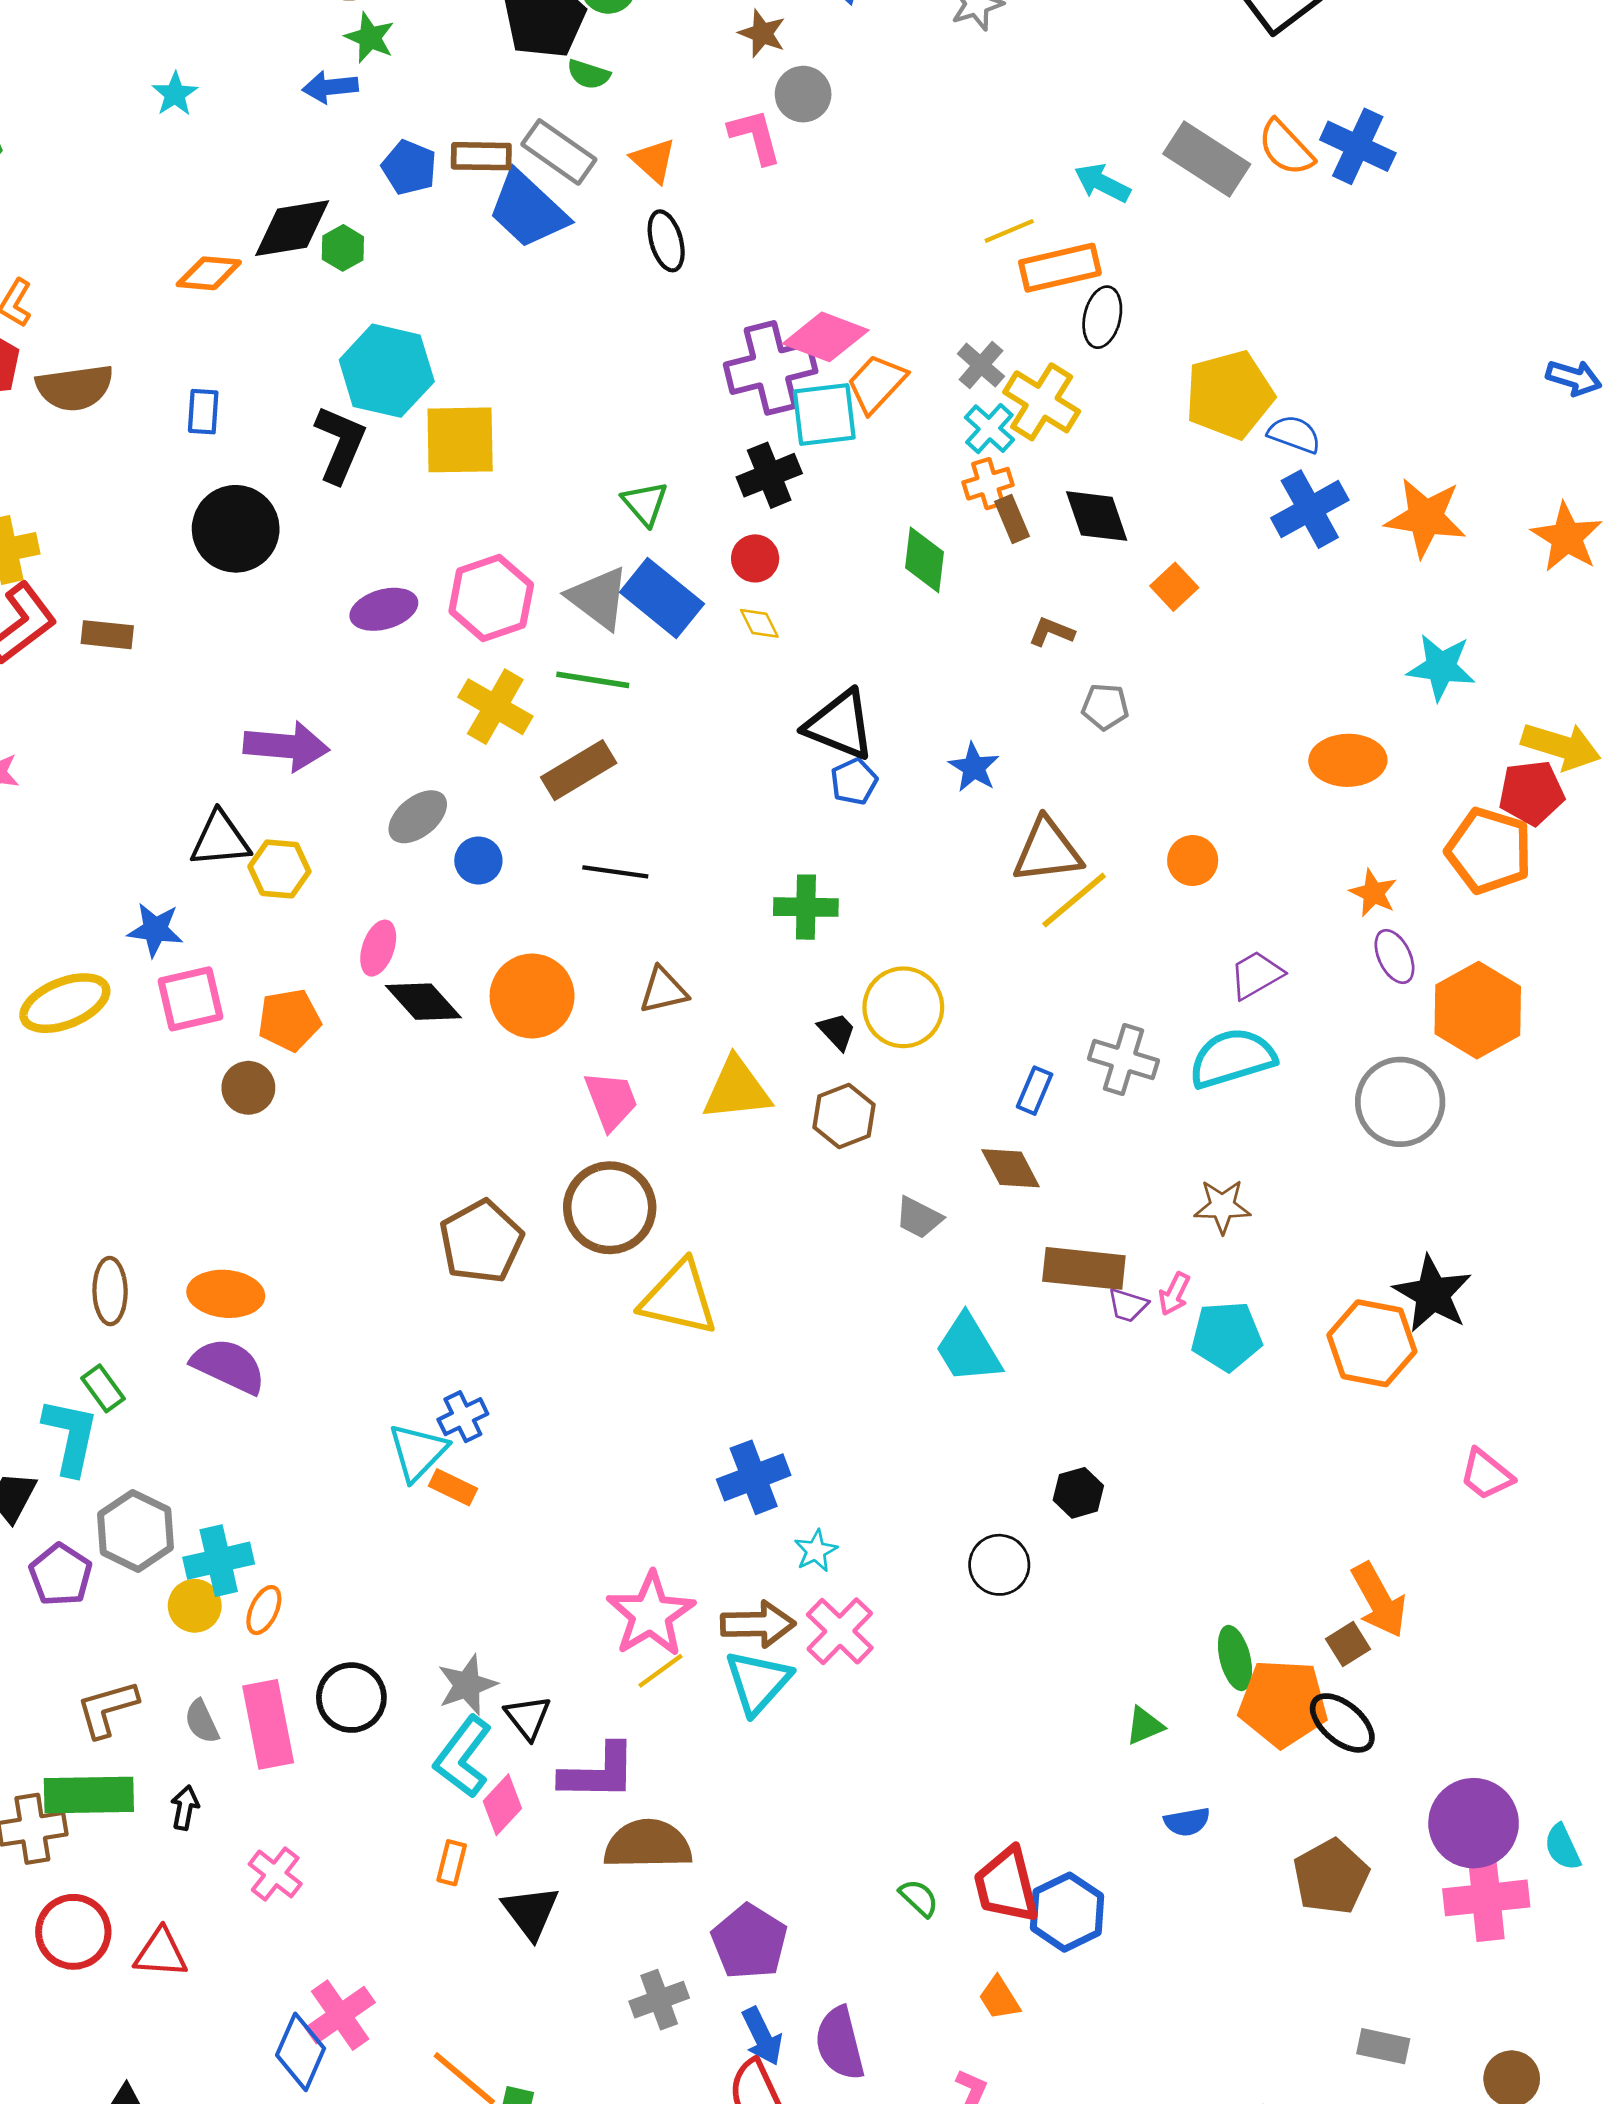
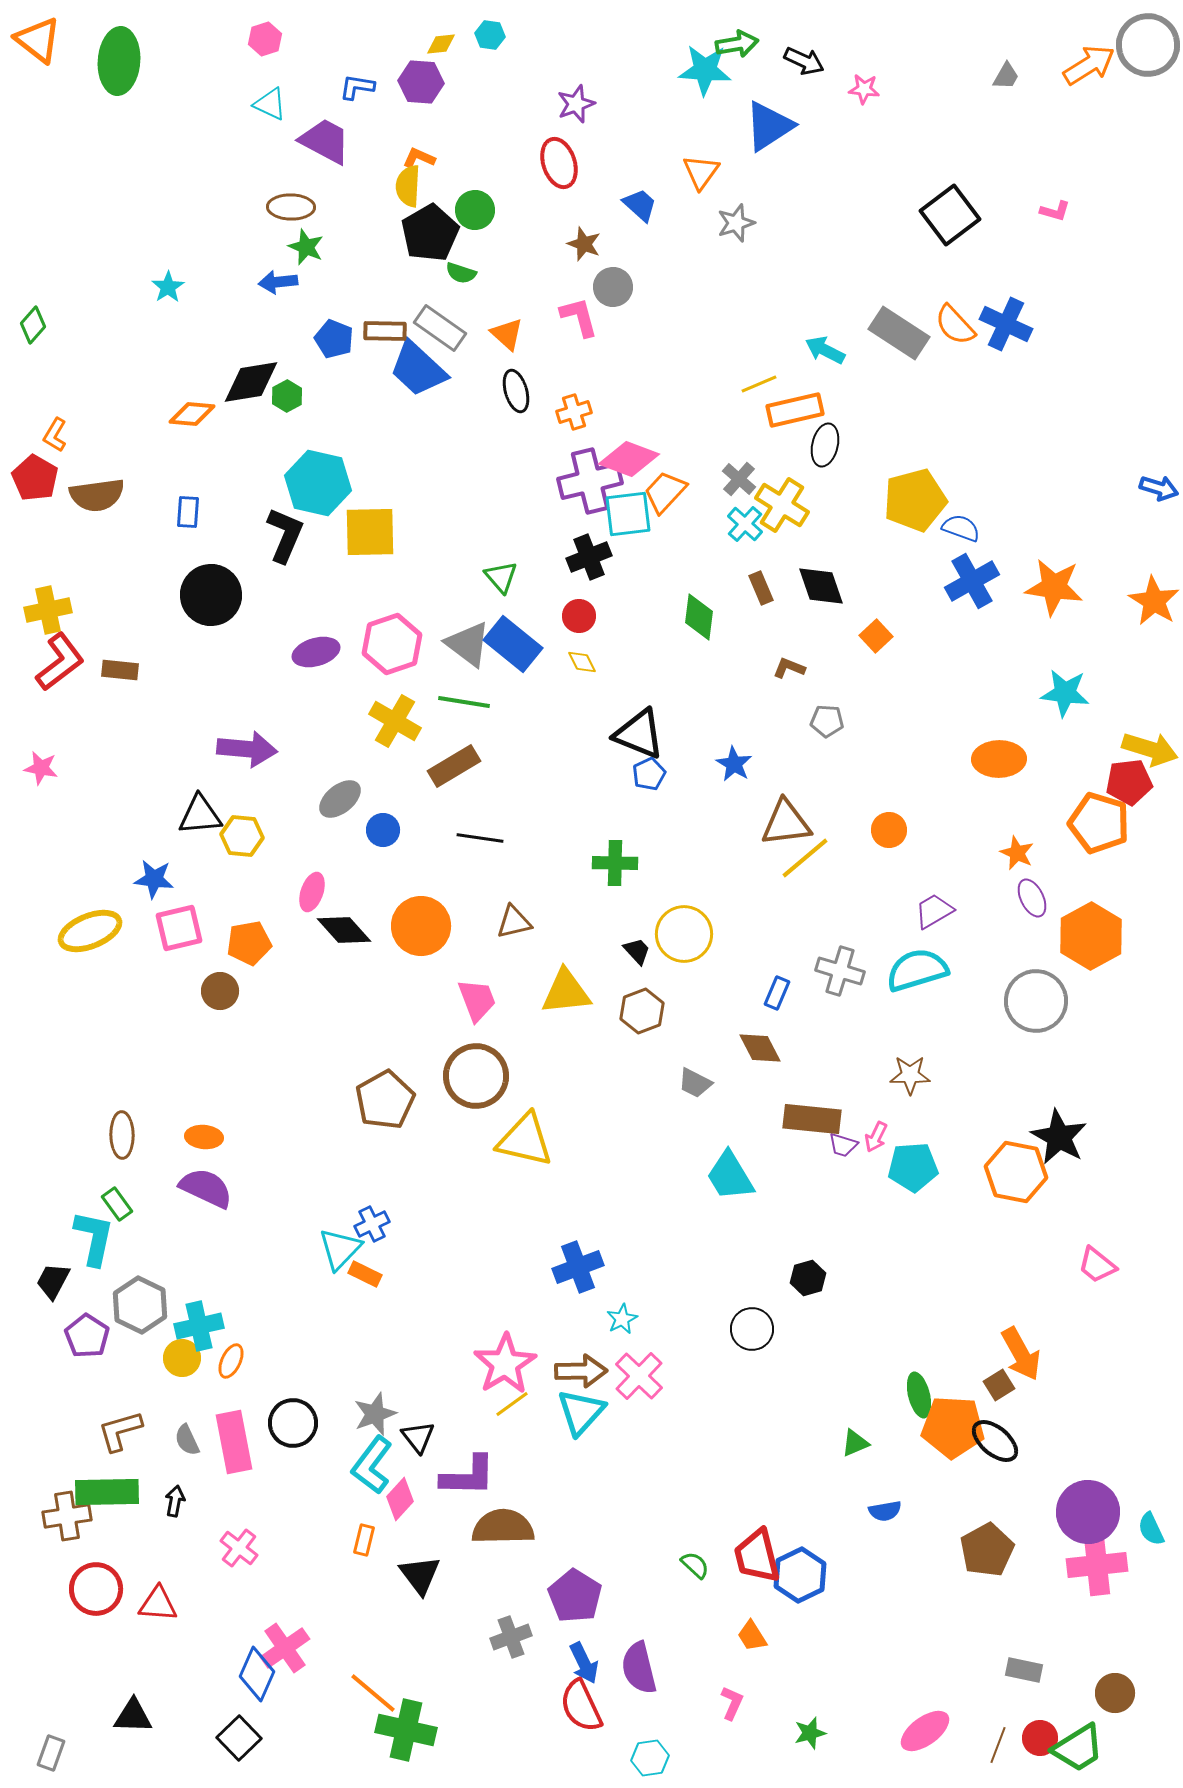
orange cross: (988, 484) -> (574, 412), moved
orange ellipse: (226, 1294) -> (204, 1137), size x0.7

